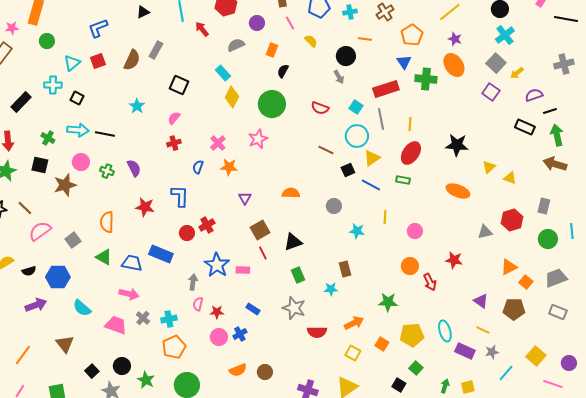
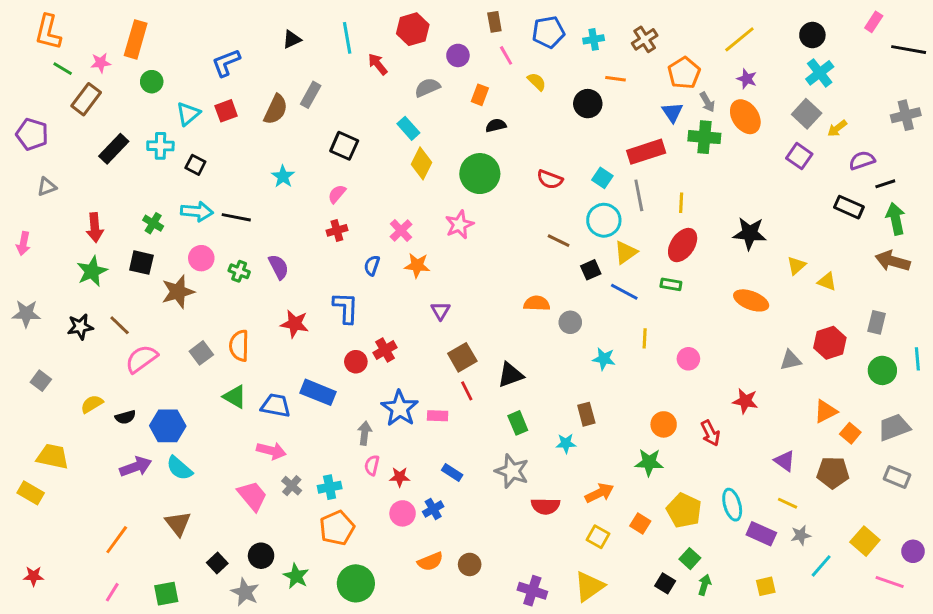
black semicircle: (283, 71) -> (496, 125), turned 48
gray arrow: (339, 77) -> (707, 102), moved
black rectangle: (21, 102) -> (114, 149), moved
orange semicircle: (291, 193) -> (537, 303), moved
gray square: (73, 240) -> (201, 353), moved
orange circle: (410, 266) -> (664, 424), moved
cyan semicircle: (82, 308) -> (179, 468), moved
pink trapezoid: (116, 325) -> (252, 496), turned 30
yellow pentagon: (412, 335) -> (684, 510), turned 30
green arrow: (445, 386) -> (704, 585), moved

